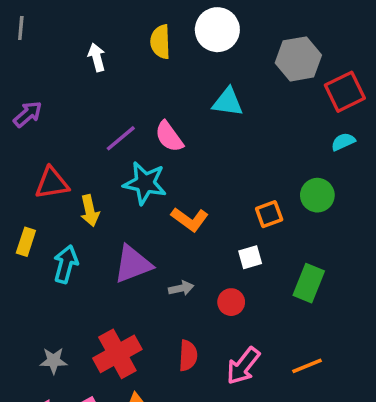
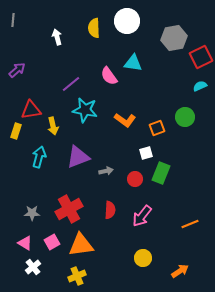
pink semicircle: (169, 137) -> (109, 76), moved
orange L-shape: (190, 219) -> (125, 120), moved
yellow rectangle: (26, 242) -> (16, 131), moved
green rectangle: (309, 283) -> (161, 173), moved
orange line: (307, 366) -> (190, 224), moved

